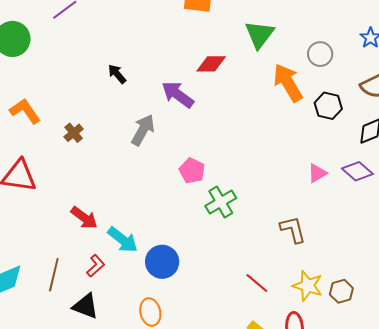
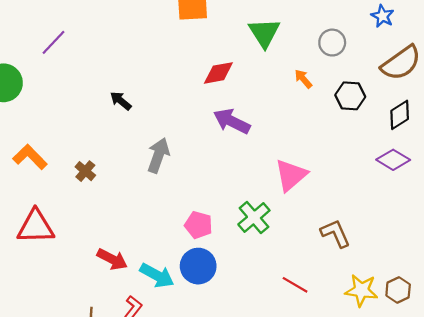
orange arrow: (288, 83) -> (303, 79), size x0.5
purple arrow: (178, 94) -> (232, 121), moved
pink pentagon: (192, 171) -> (199, 225), moved
pink triangle: (317, 173) -> (291, 175), moved, size x1.6
blue circle: (162, 262) -> (198, 266), moved
red line: (257, 283) -> (295, 285), moved

